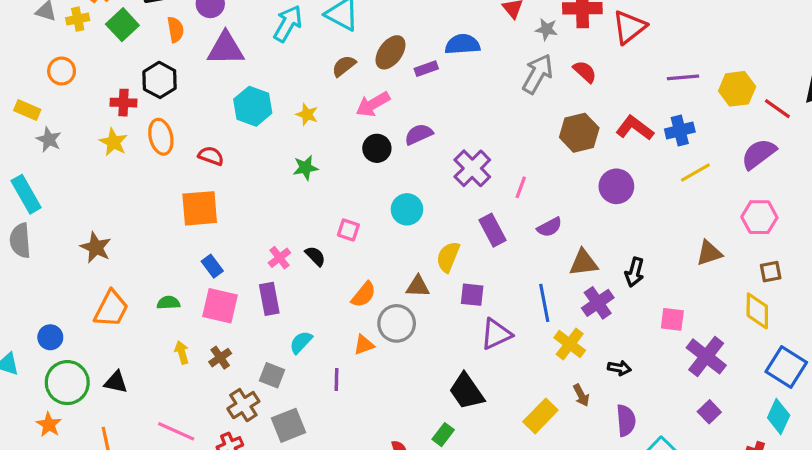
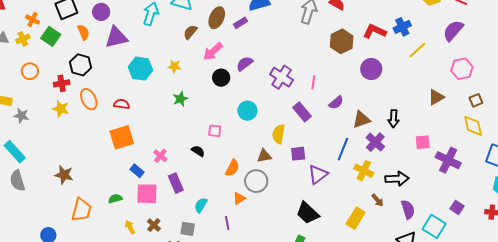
orange circle: (62, 71) -> (30, 71), moved
pink cross: (279, 258) -> (160, 156), moved
blue line: (544, 303) -> (343, 149), turned 45
black arrow: (619, 368) -> (397, 179), size x1.6
purple square: (709, 412) -> (457, 207), moved

